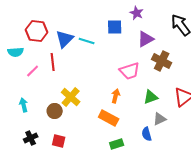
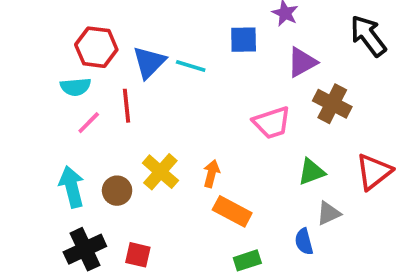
cyan semicircle: (16, 52) -> (76, 87), moved
orange arrow: (116, 96) -> (211, 174), moved
cyan arrow: (24, 105) -> (72, 187), size x1.5
brown circle: (55, 111) -> (117, 191), moved
black cross: (31, 138) -> (85, 249), size x1.5

